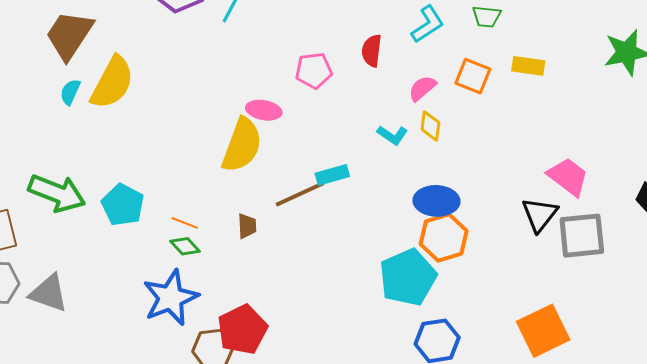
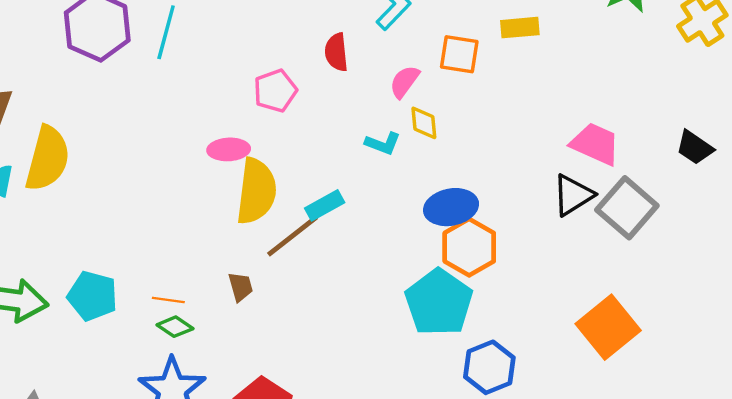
yellow semicircle: (242, 145) -> (256, 191), moved
black triangle: (540, 215) -> (573, 195), turned 33
gray square: (582, 236) -> (627, 208), turned -30

